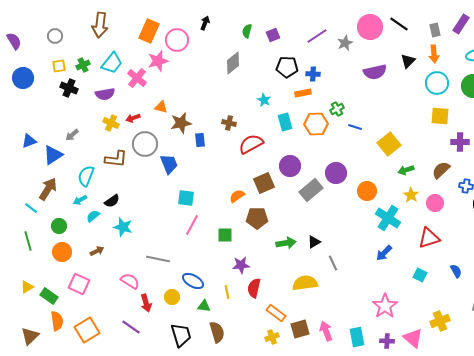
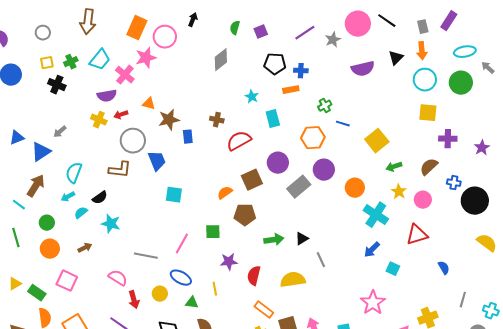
purple semicircle: (105, 94) -> (107, 96), moved
orange hexagon: (316, 124) -> (313, 138), moved
brown L-shape: (116, 159) -> (120, 170), moved
pink line: (192, 225) -> (182, 244), moved
cyan square: (420, 275) -> (393, 269), moved
red semicircle: (254, 288) -> (254, 276), moved

